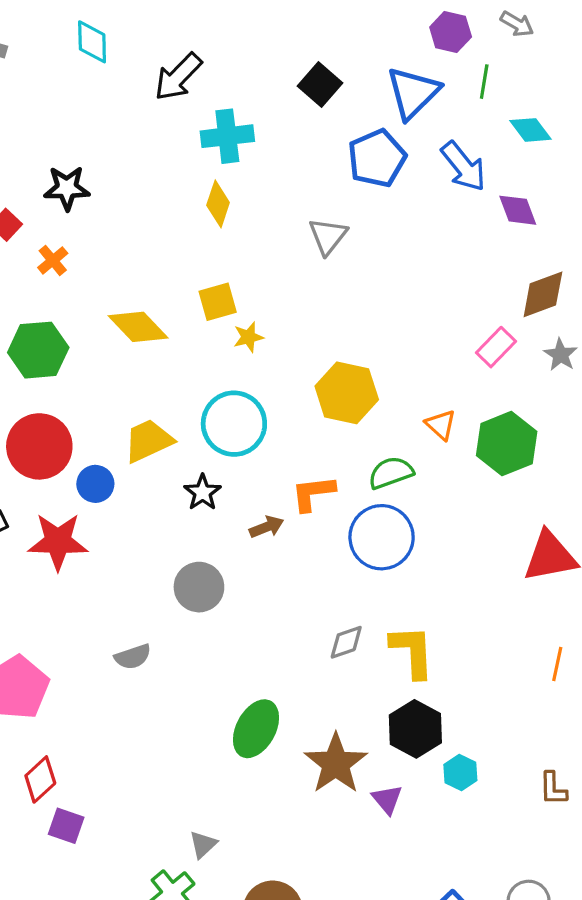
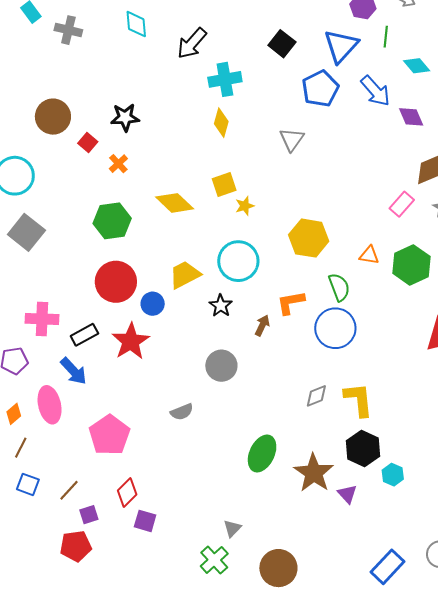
orange triangle: (441, 425) -> (369, 255), turned -30
green semicircle: (391, 473) -> (339, 287), turned 92
brown arrow: (267, 527) -> (262, 325), turned -40
red star: (58, 541) -> (131, 341), turned -30

